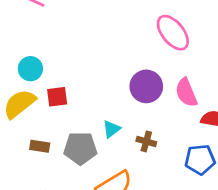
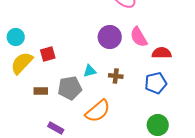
cyan circle: (30, 69) -> (16, 37), moved
cyan triangle: (112, 129) -> (90, 71), turned 32

